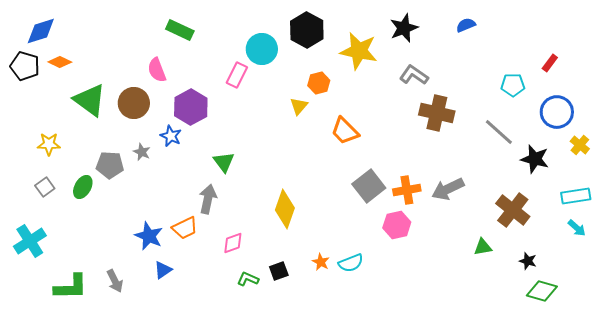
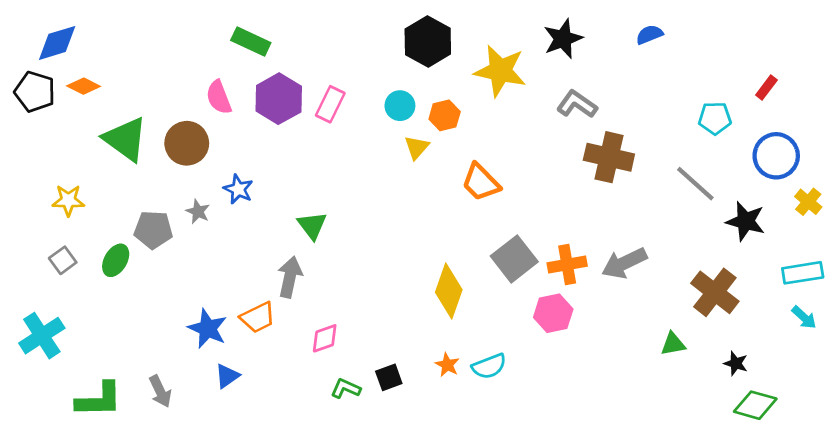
cyan circle: (262, 49) -> (400, 106), moved, size x0.7
purple hexagon: (191, 107) -> (279, 99), moved
yellow diamond: (285, 209) -> (449, 291), moved

